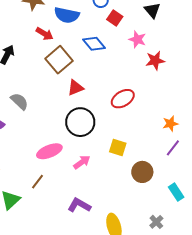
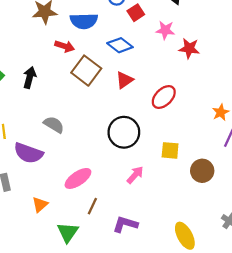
red square: (115, 18) -> (136, 13), turned 35
red star: (155, 61) -> (189, 49), turned 30
red triangle: (75, 88) -> (124, 80), moved
pink ellipse: (49, 151) -> (78, 178), moved
purple L-shape: (79, 205) -> (125, 224), moved

